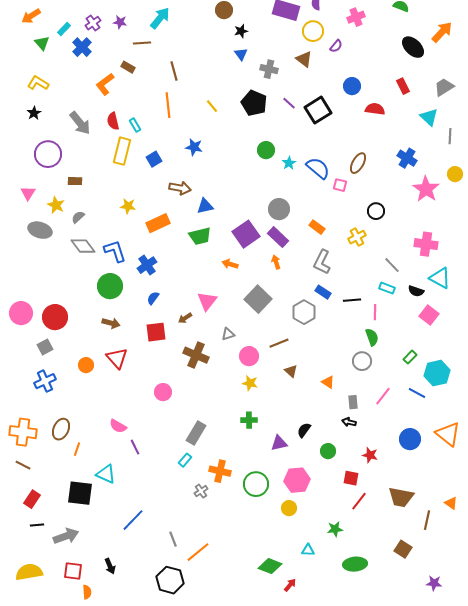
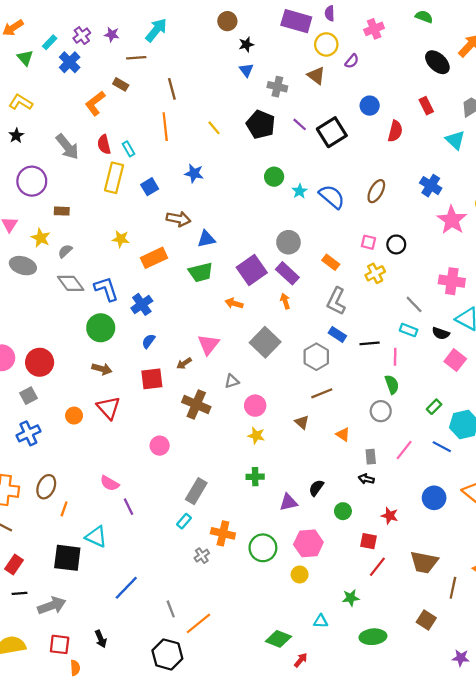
red semicircle: (375, 109) -> (395, 131), turned 96
pink square: (340, 185) -> (368, 242), moved
brown line: (279, 343) -> (322, 393), moved

